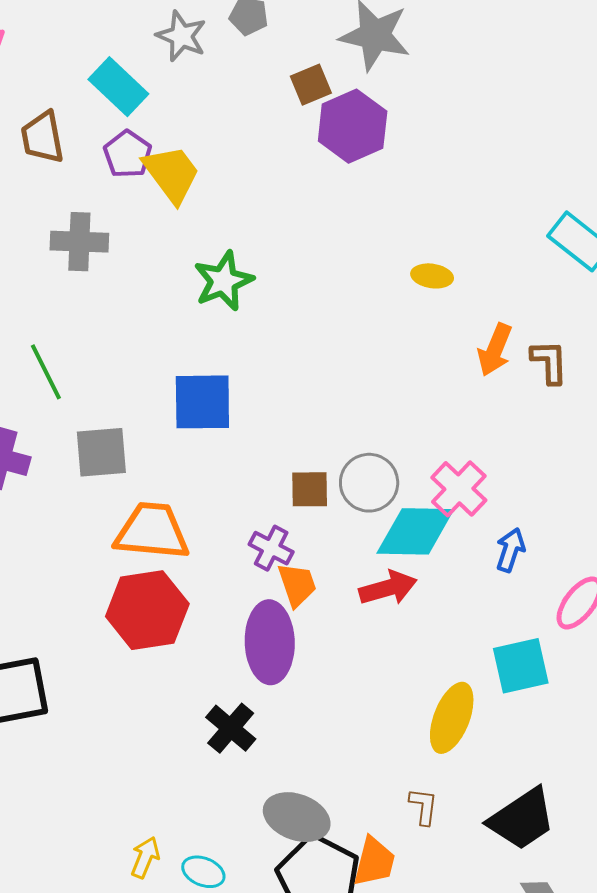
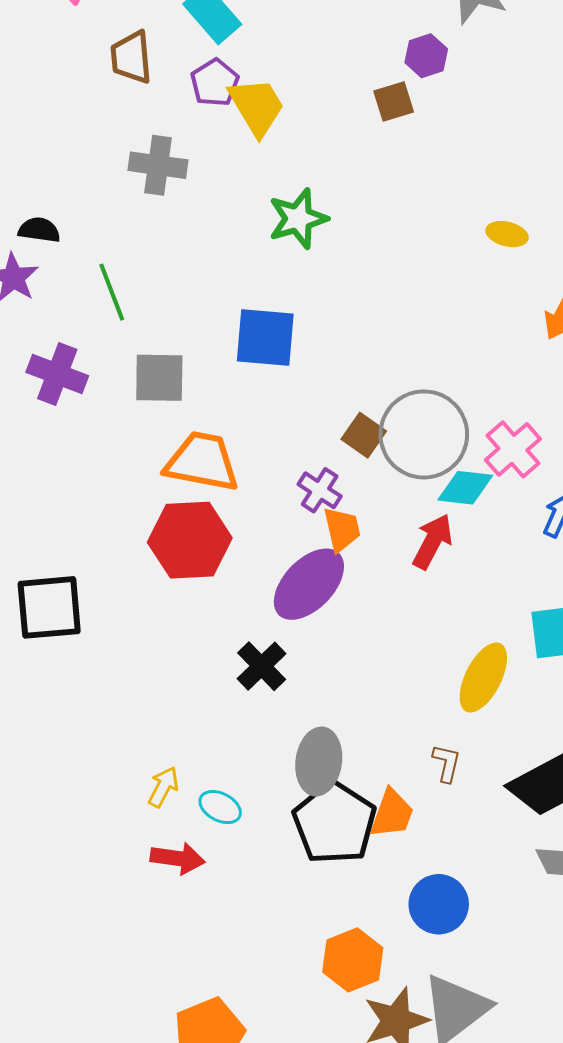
brown square: (311, 85) -> (394, 101), moved
purple hexagon: (353, 126) -> (426, 56), moved, size x0.6
gray circle: (369, 483) -> (424, 434), size x1.5
brown square: (310, 489) -> (364, 435), turned 30
cyan diamond: (415, 531) -> (465, 488), size x0.7
red arrow: (388, 588) -> (432, 542), turned -52
purple ellipse: (270, 642) -> (309, 584), turned 40
gray ellipse: (297, 817) -> (319, 761), turned 72

